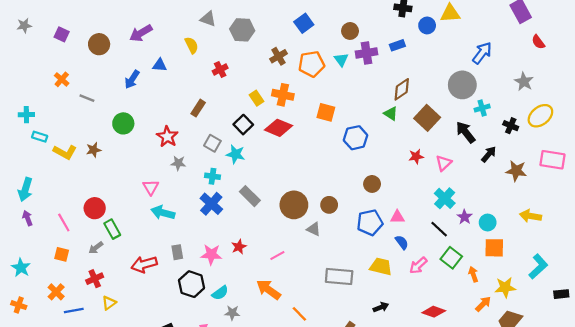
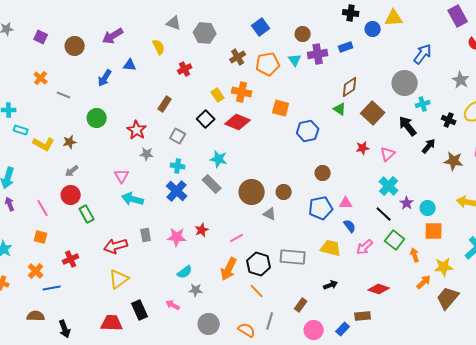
cyan star: (236, 154) -> (219, 159), moved
gray arrow: (96, 248) -> (72, 171), moved
black hexagon: (192, 284) -> (259, 264), moved
orange arrow: (269, 290) -> (229, 269), turned -100
yellow triangle: (109, 303) -> (119, 279), moved, size x1.5

